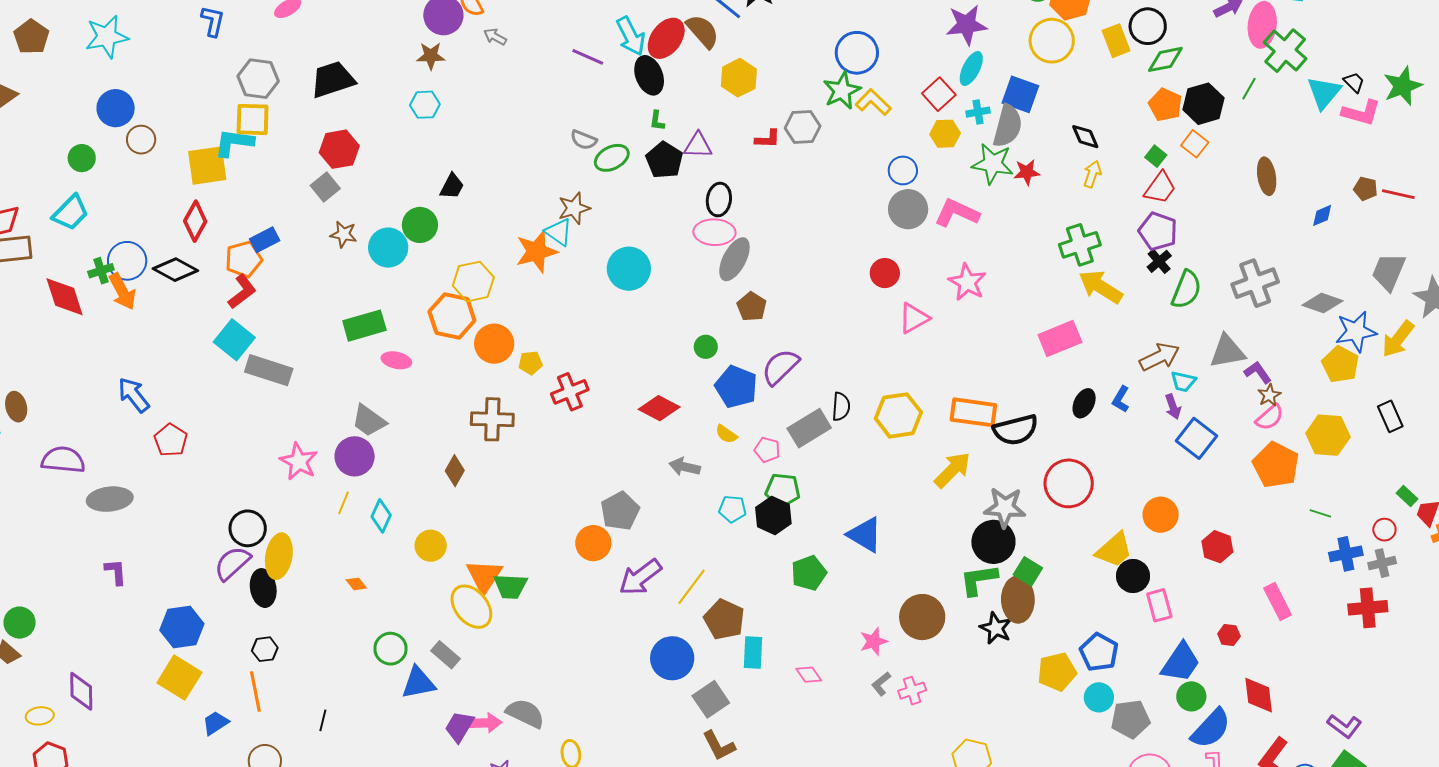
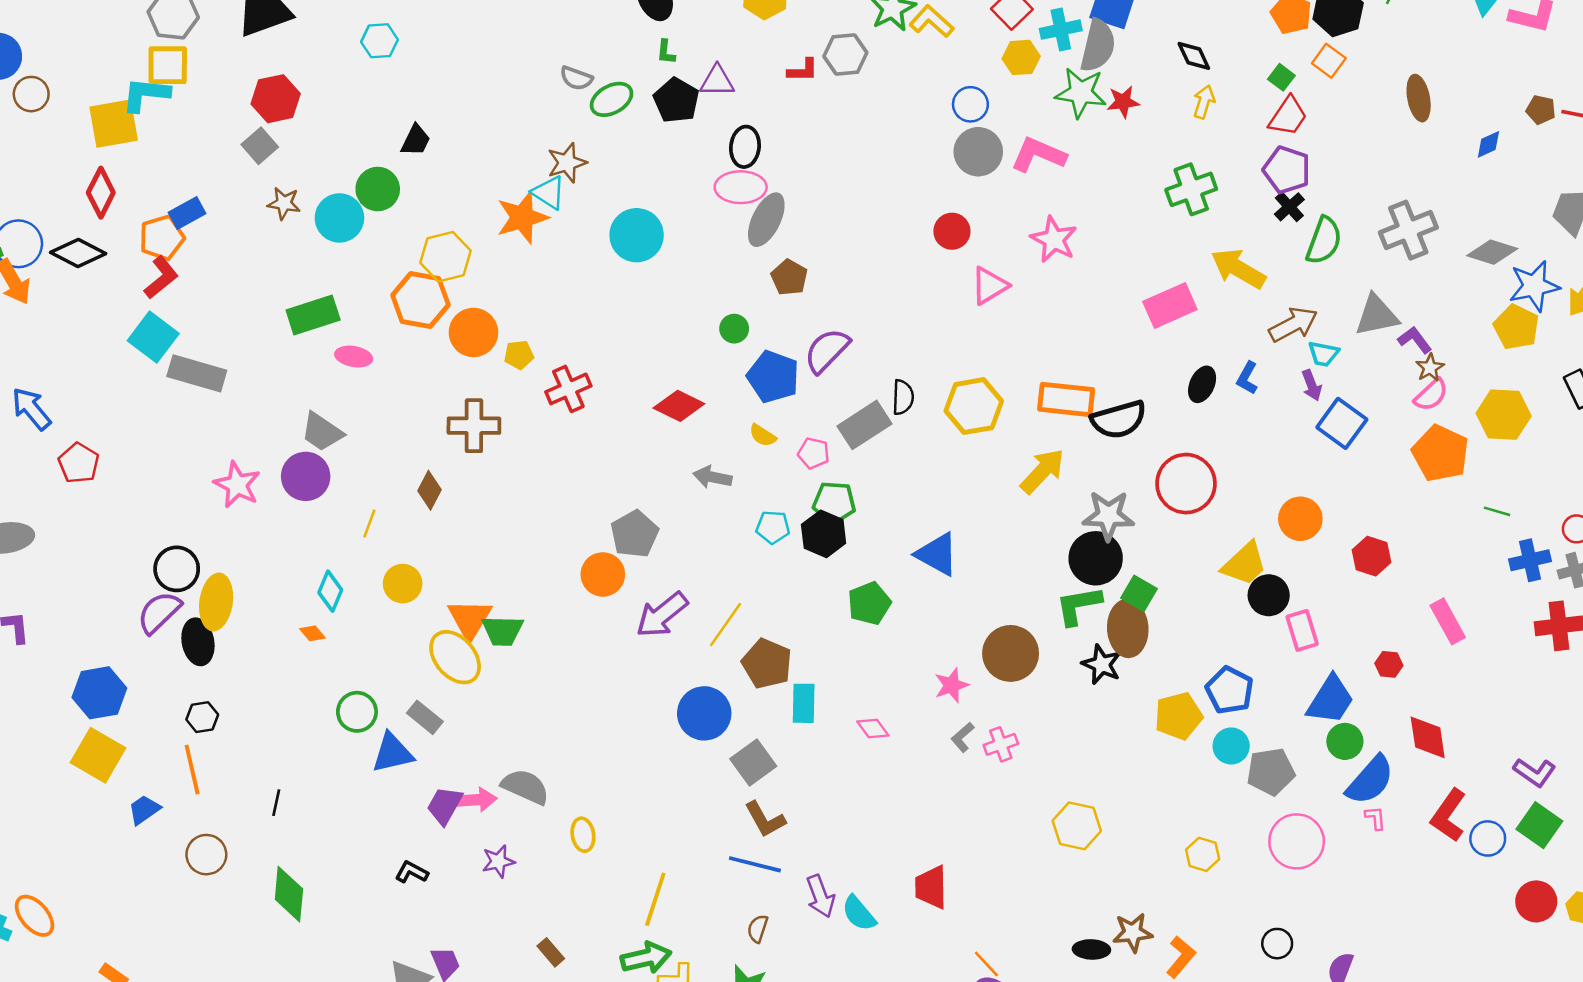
cyan cross: (978, 112) -> (1061, 30), size x1.4
yellow arrow: (1101, 287) -> (1238, 269), moved
yellow line: (343, 503) -> (369, 524), moved
cyan diamond: (381, 516) -> (330, 591), moved

